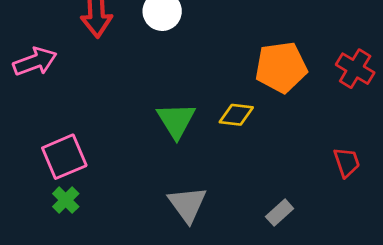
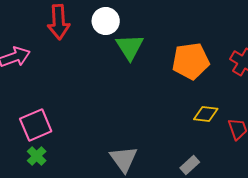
yellow diamond: (236, 115) -> (206, 114), moved
green triangle: (176, 120) -> (130, 47), moved

